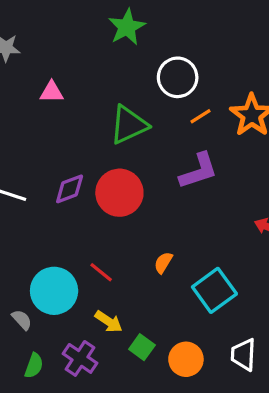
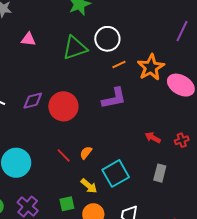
green triangle: (129, 125) -> (75, 48), moved
red line: (101, 272) -> (64, 155), moved
yellow arrow: (109, 322) -> (89, 186), moved
green square: (142, 347) -> (67, 204), turned 35

